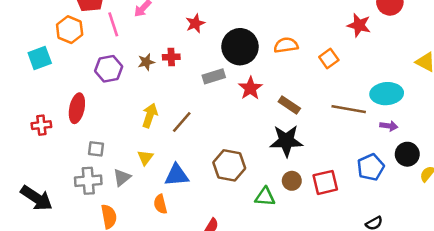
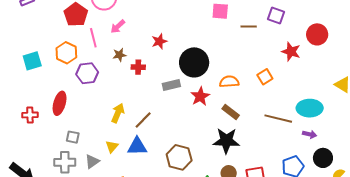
orange hexagon: (70, 30) -> (66, 53), moved
orange semicircle: (286, 45) -> (229, 82), moved
brown star: (146, 62) -> (119, 55), moved
blue triangle: (177, 175) -> (137, 146), moved

